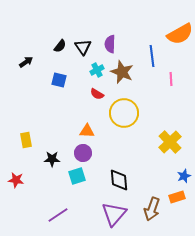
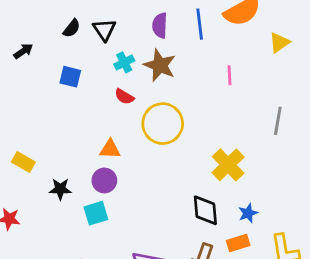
purple semicircle: (110, 44) -> (160, 25), moved
blue line: (152, 56) -> (200, 24), moved
yellow rectangle: (26, 140) -> (23, 162), turned -49
black diamond: (119, 180) -> (205, 210), moved

